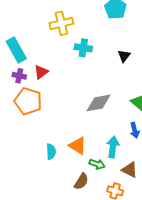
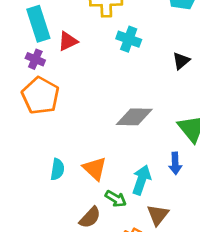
red triangle: (41, 72) -> (68, 41), moved
brown triangle: (130, 170) -> (158, 215), turned 30

